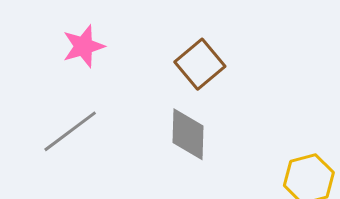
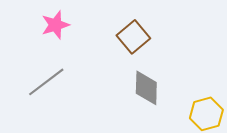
gray diamond: (188, 134) -> (146, 88), moved

